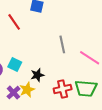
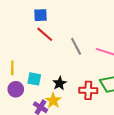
red line: (14, 22) -> (45, 34), moved
red cross: (63, 89) -> (88, 90), turned 30

